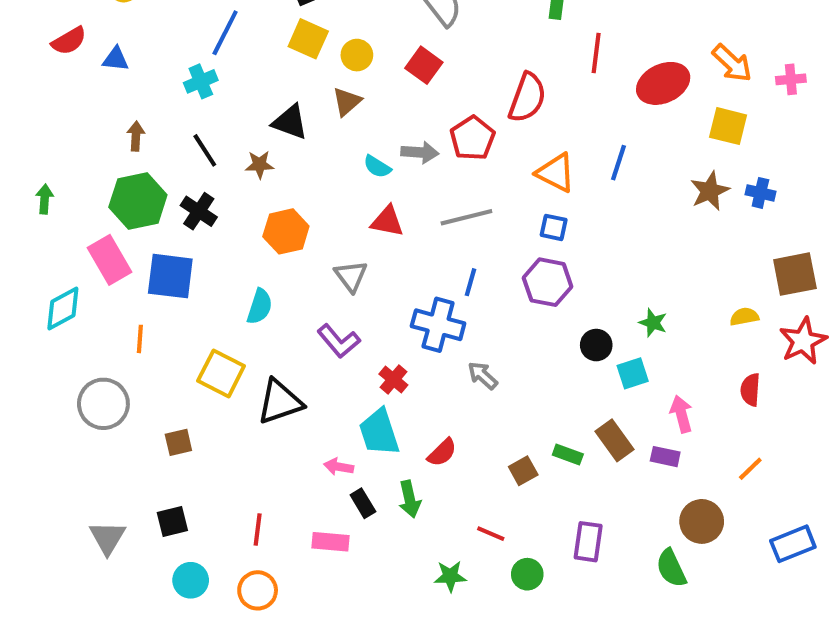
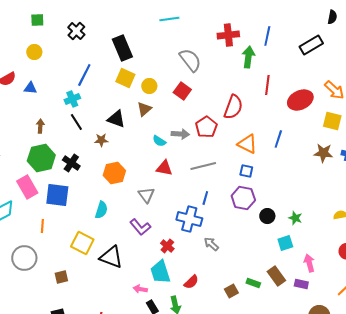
black line: (205, 150) -> (76, 122), moved
brown star: (710, 191) -> (323, 153), turned 30
black circle: (596, 345) -> (267, 216), moved
black triangle: (280, 402) -> (111, 257), turned 40

